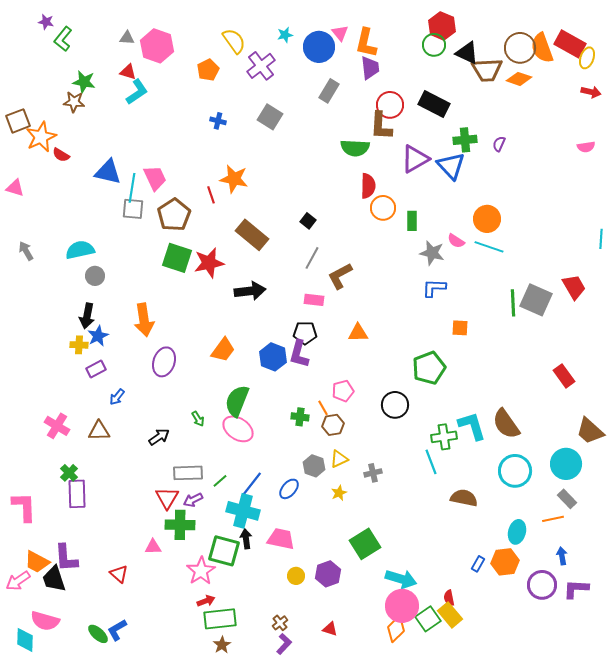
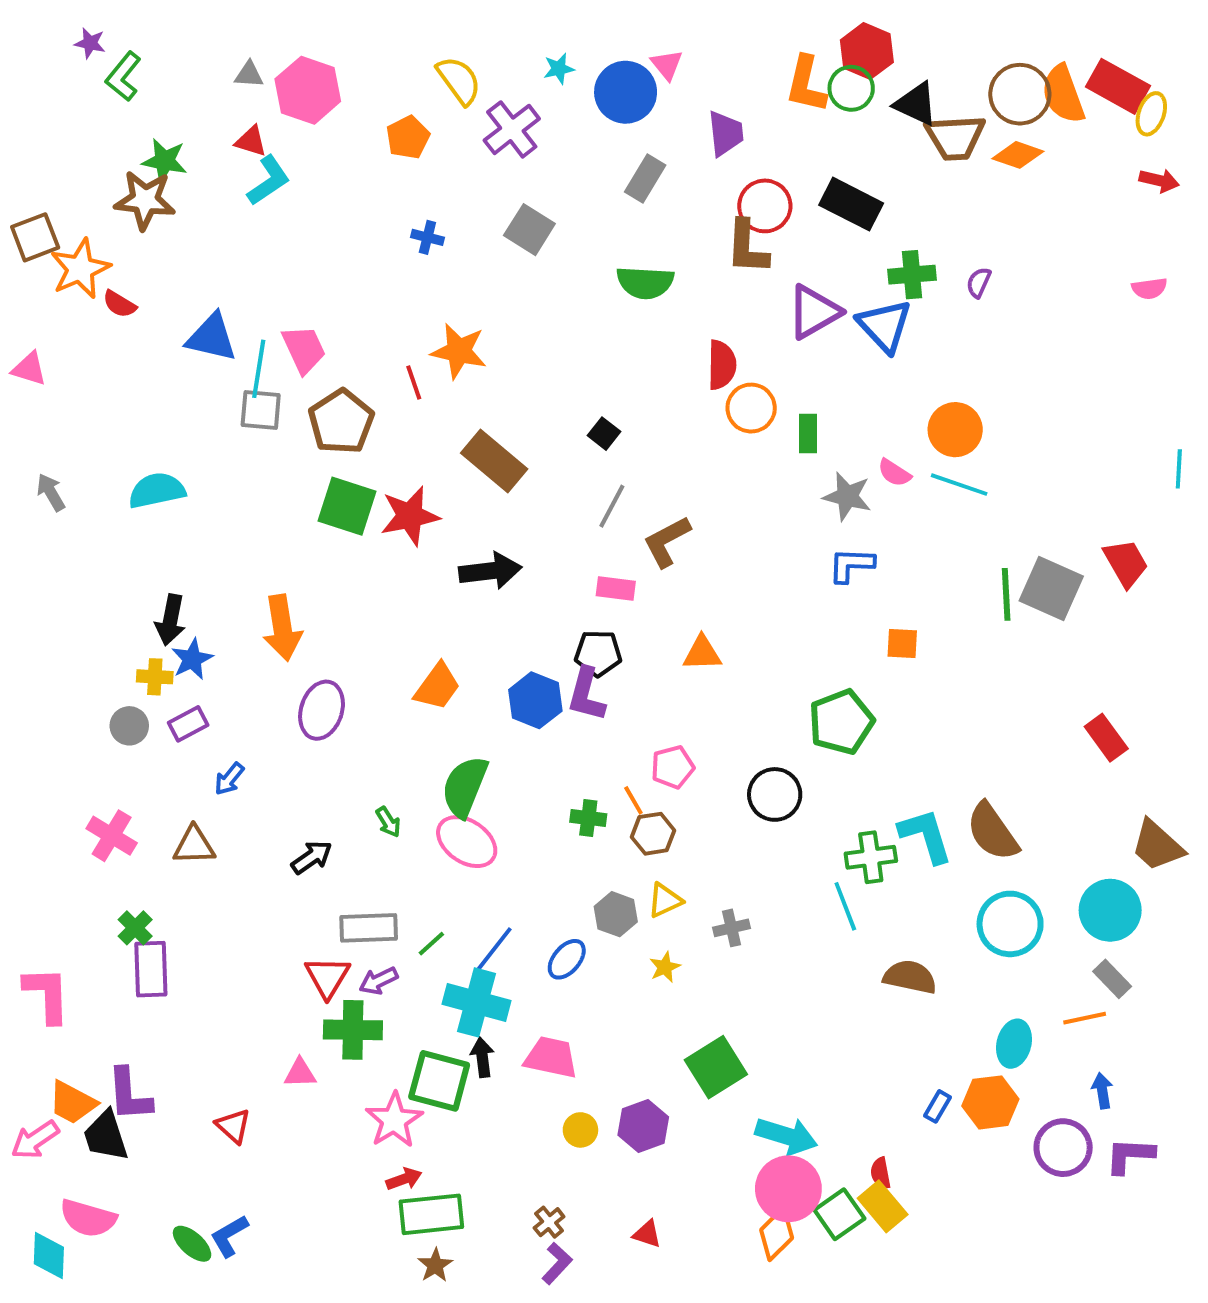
orange L-shape: (366, 43) -> (806, 84), moved
brown star: (74, 102) -> (145, 200), size x1.4
green semicircle: (355, 148) -> (645, 282), moved
gray circle: (95, 276) -> (129, 726), moved

